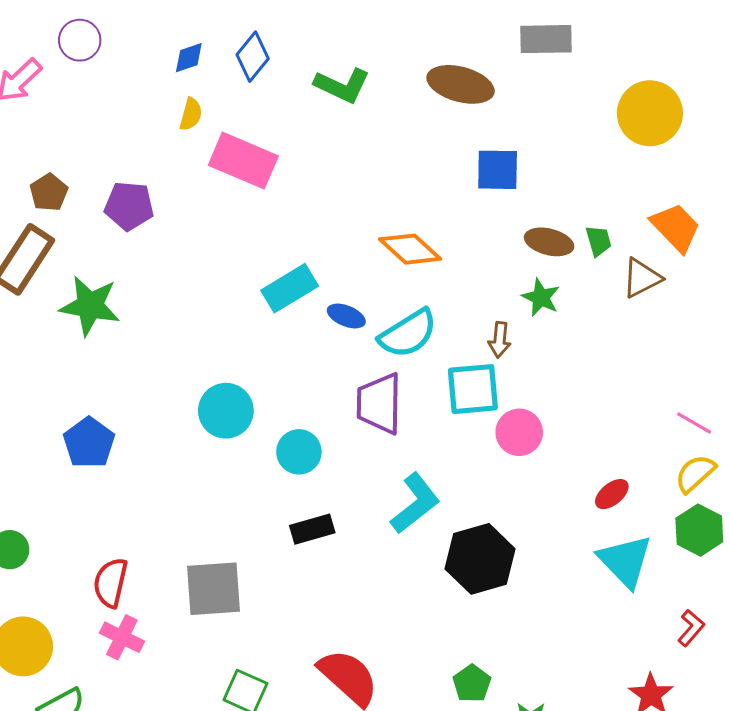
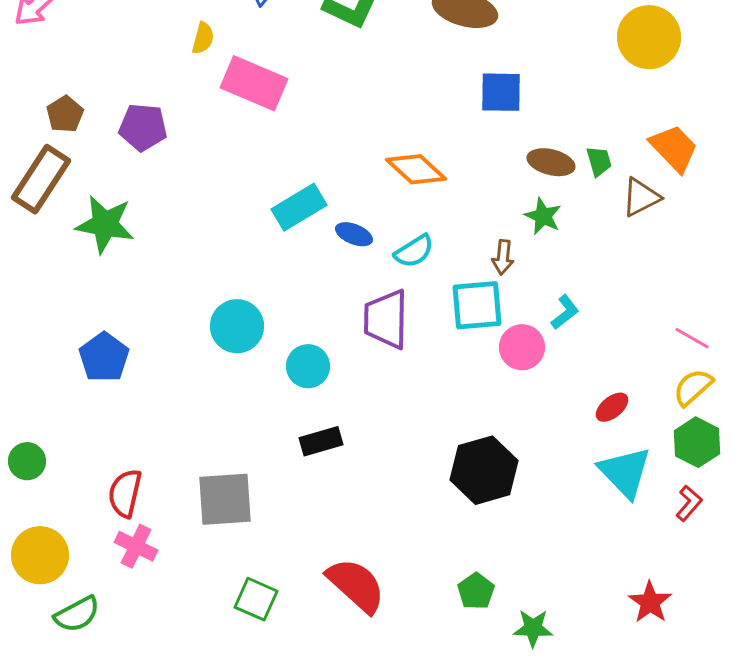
cyan semicircle: (408, 333) -> (414, 251), size x0.7
cyan L-shape: (415, 503) -> (565, 312), moved, size x0.6
red L-shape: (691, 628) -> (689, 503), moved

